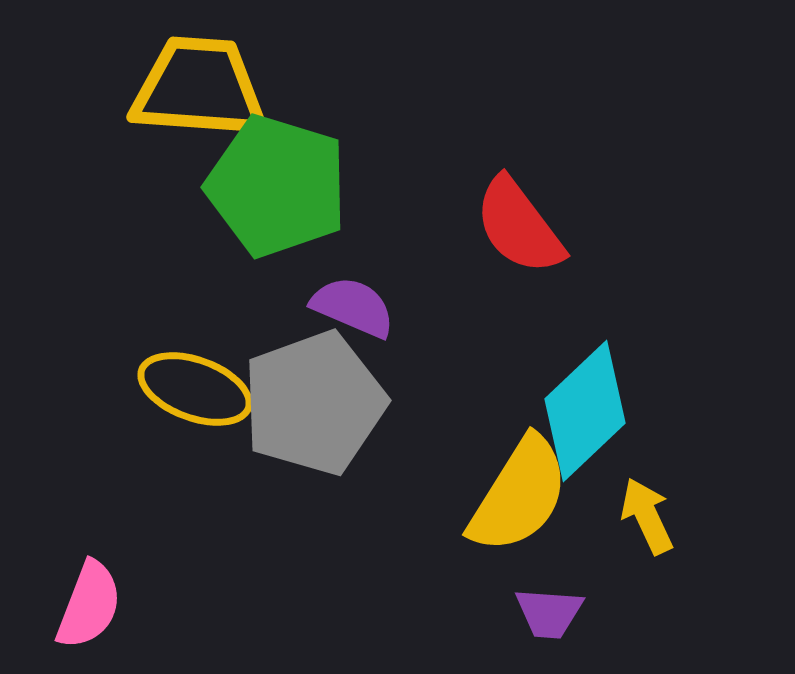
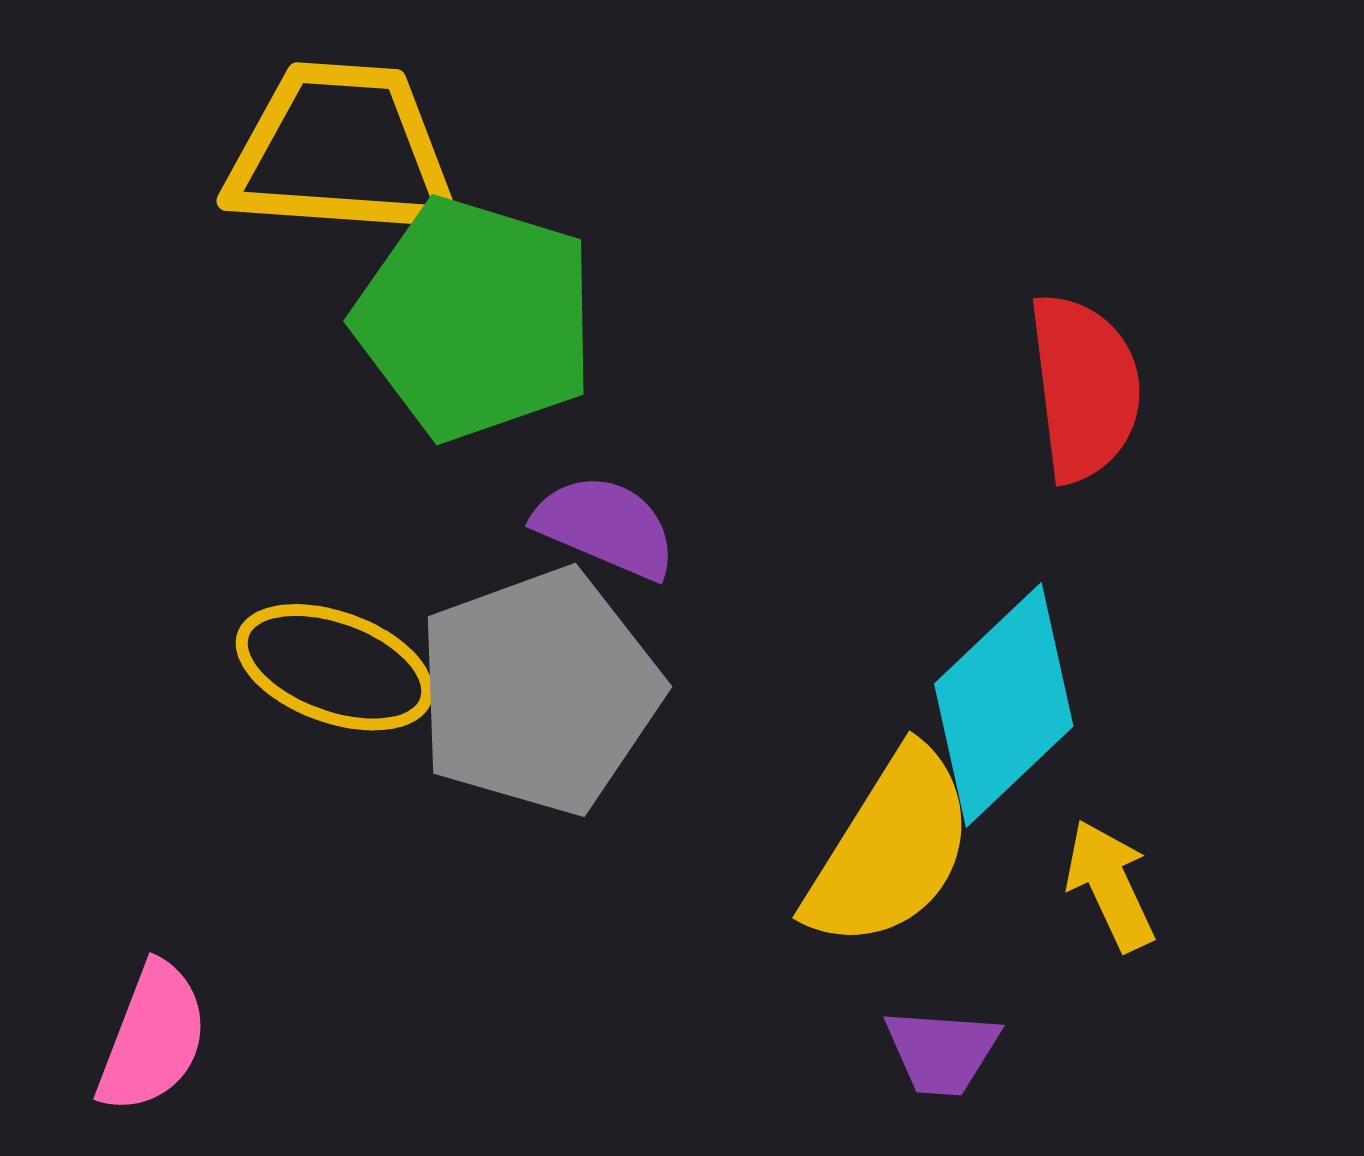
red semicircle: (519, 226) -> (1084, 388), moved, turned -150

